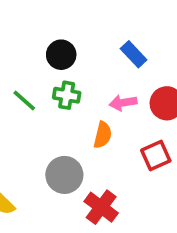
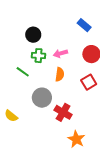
blue rectangle: (134, 54) -> (84, 25), moved
green line: (24, 100) -> (23, 72), moved
pink arrow: (123, 103) -> (60, 53), moved

